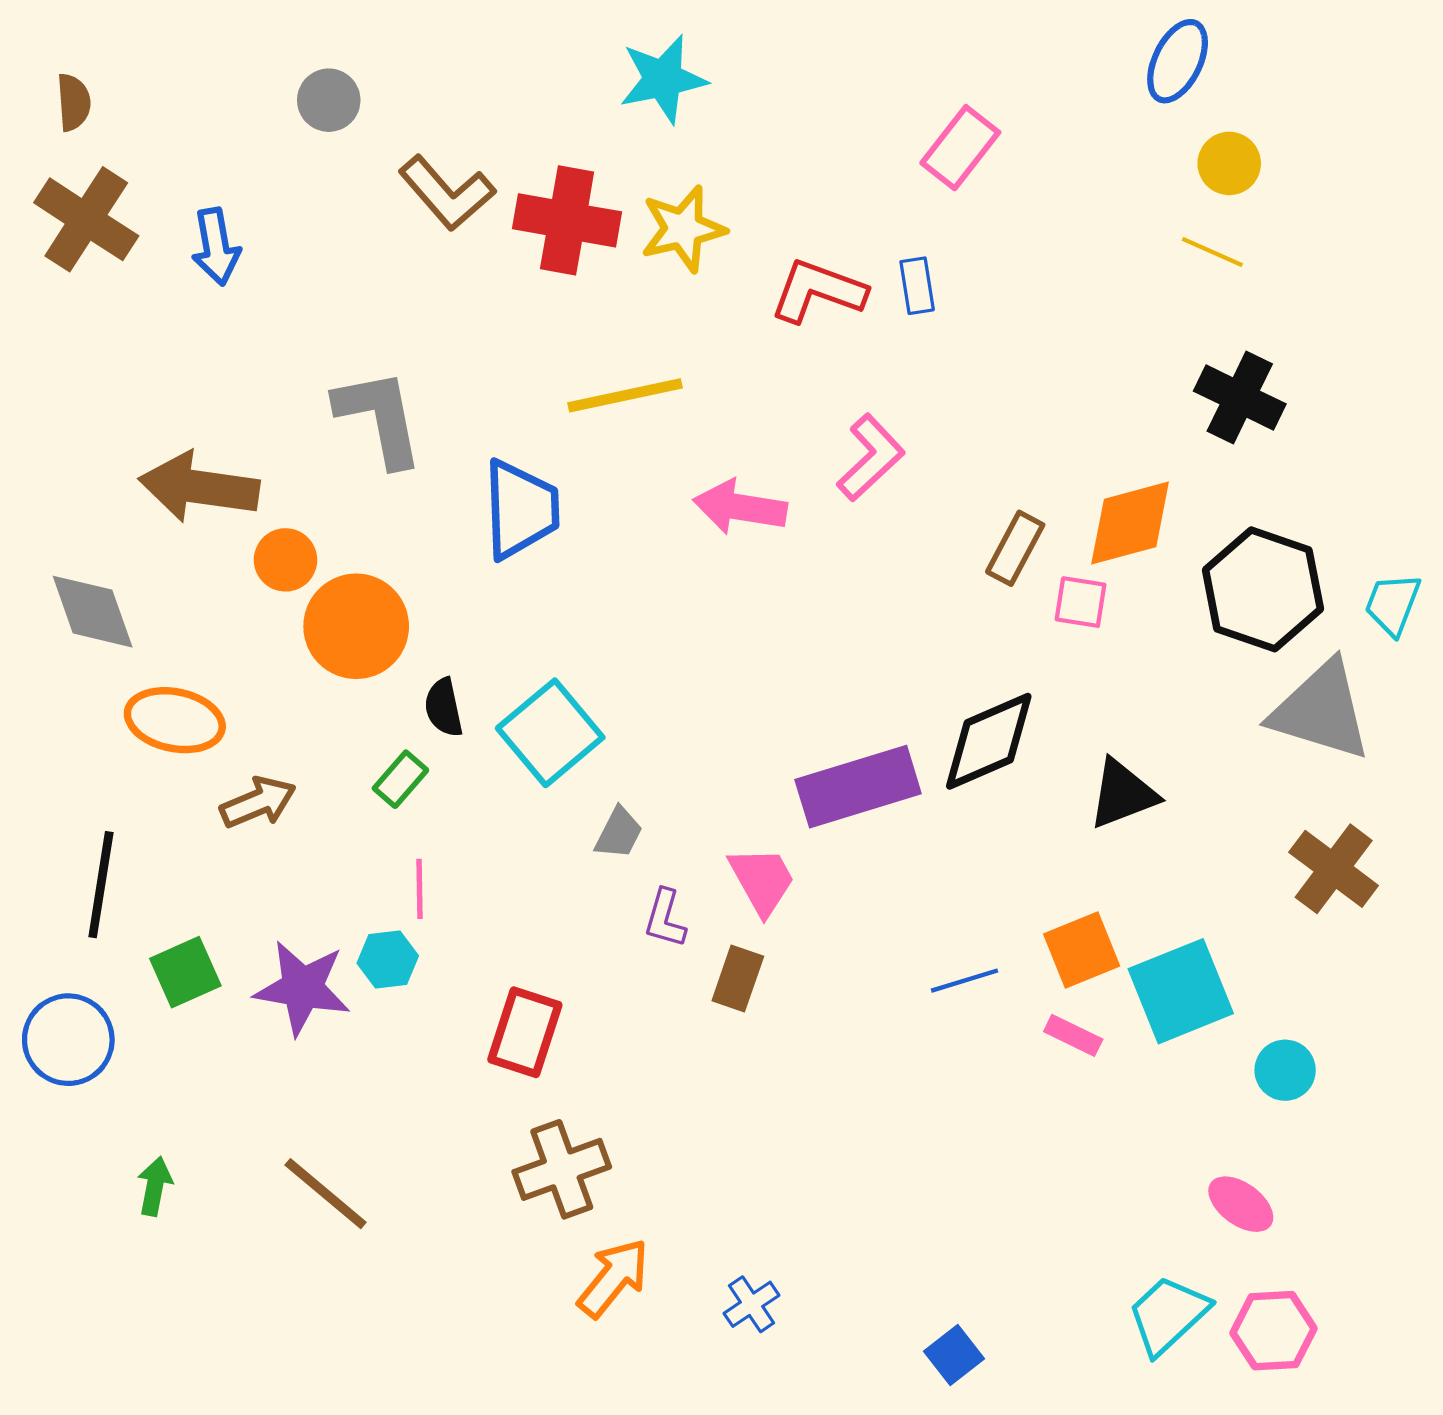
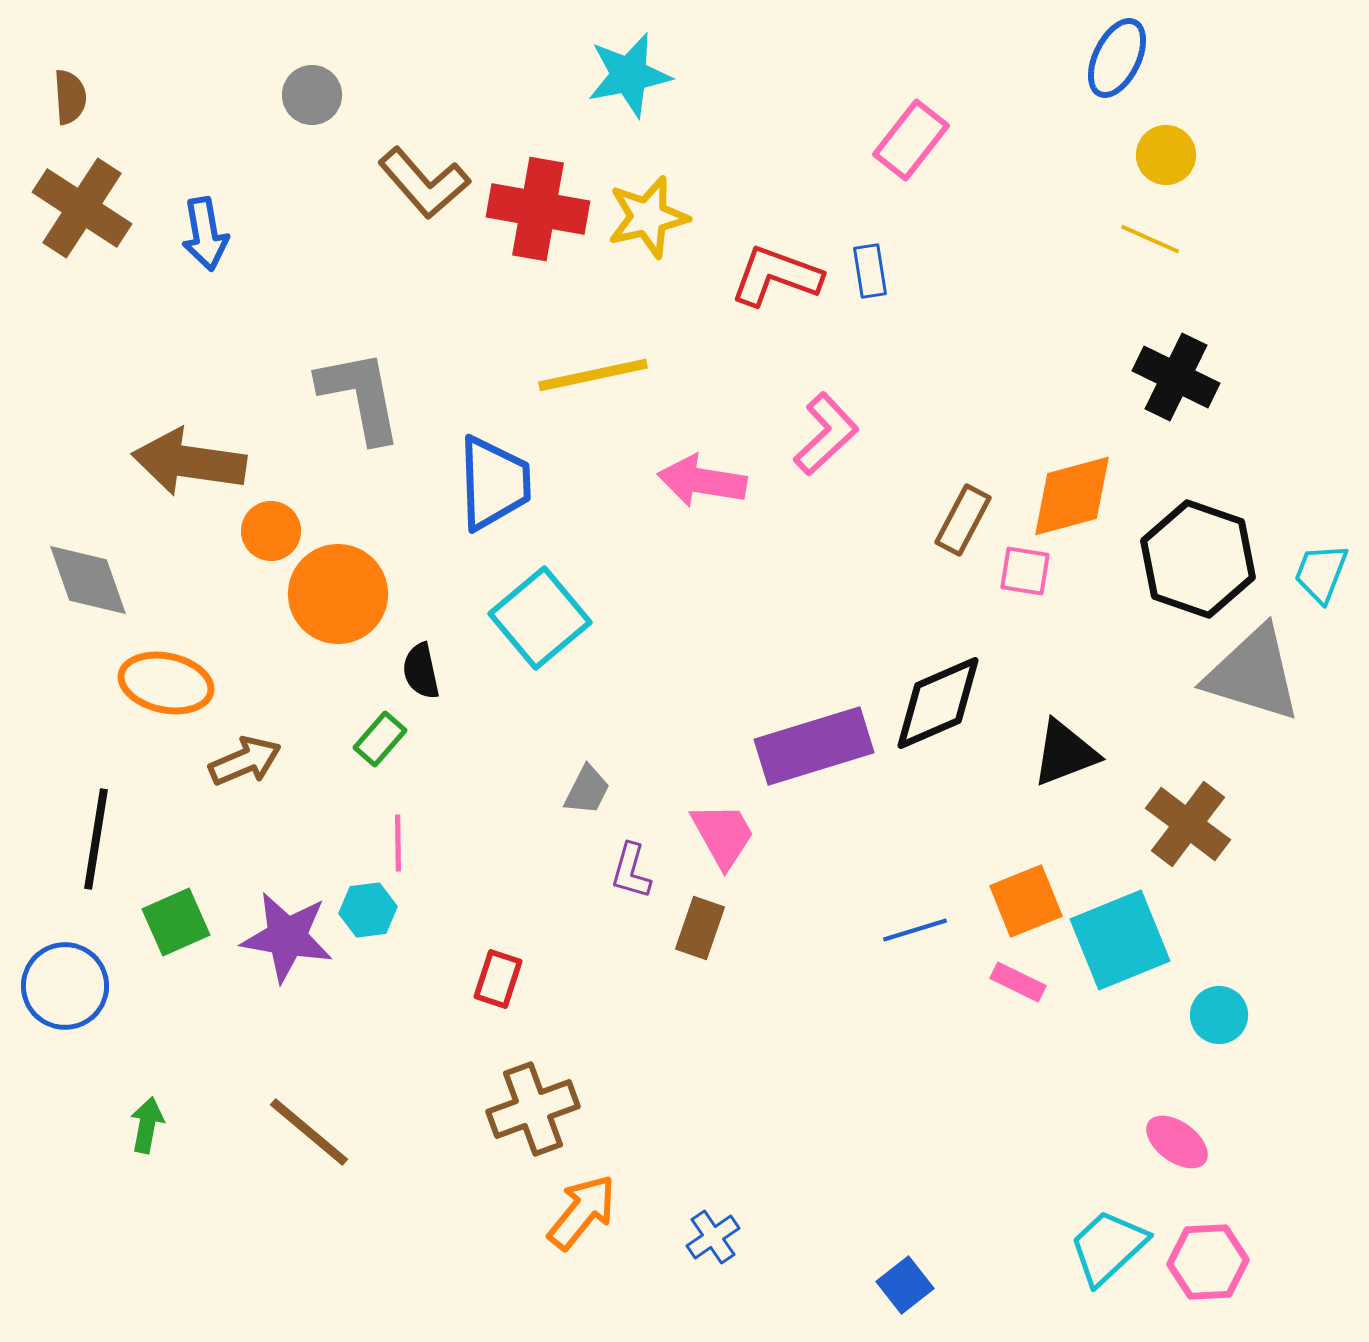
cyan square: (550, 733) -> (540, 618), moved
brown cross: (1334, 869) -> (1188, 824), moved
red rectangle: (525, 1032) -> (498, 979), size x0.7

